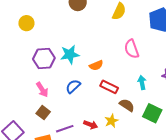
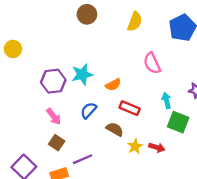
yellow circle: (26, 23) -> (13, 49), moved
brown semicircle: (127, 105) -> (115, 129), moved
green square: (152, 113) -> (178, 122), moved
red arrow: (91, 125) -> (157, 147), moved

